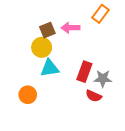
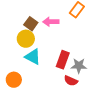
brown square: (47, 30) -> (31, 24), turned -32
cyan triangle: (50, 68) -> (33, 57), turned 36

